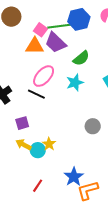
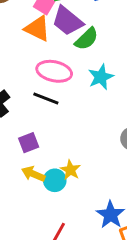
orange triangle: (35, 46) -> (37, 29), turned 30
green semicircle: (81, 58) -> (87, 39), moved
pink ellipse: (44, 76) -> (54, 71), turned 65

